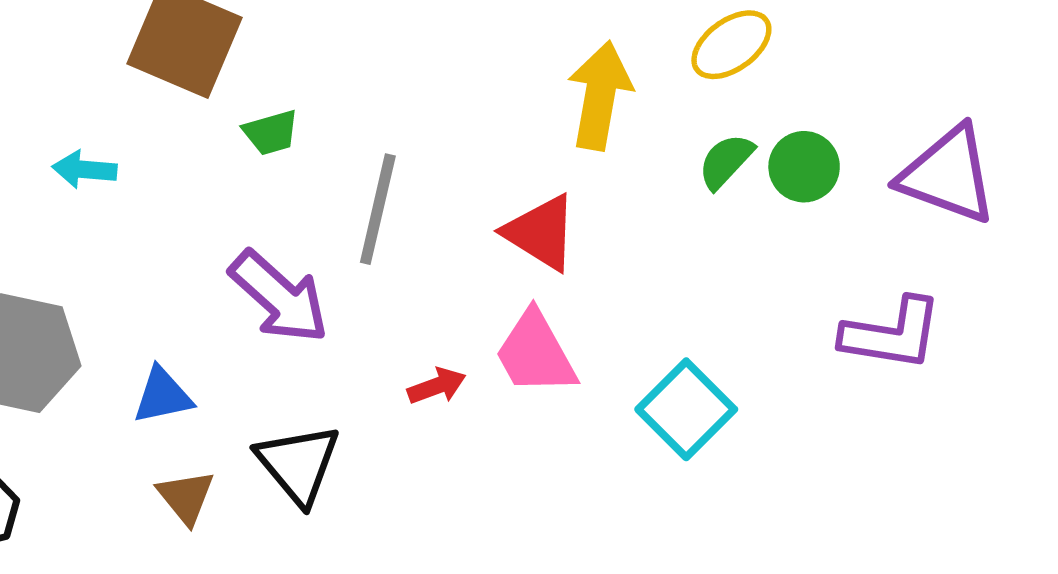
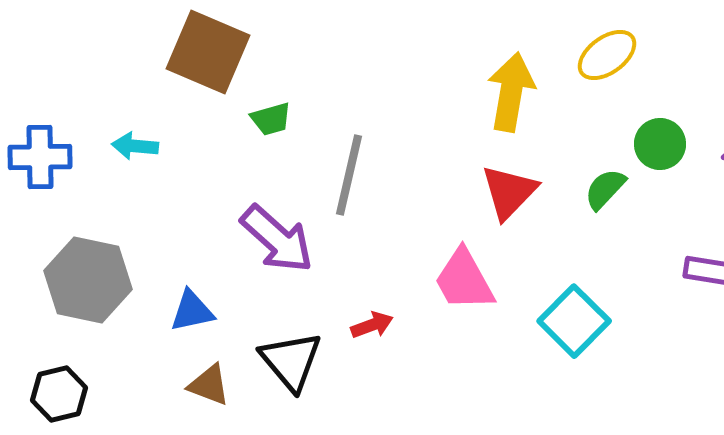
green semicircle: (726, 161) -> (605, 189), moved
red triangle: (541, 233) -> (509, 192), moved, turned 42
red arrow: (437, 386) -> (372, 325), moved
brown triangle: (186, 497) -> (209, 385), turned -30

